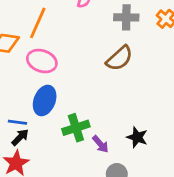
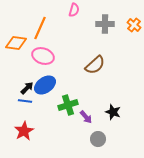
brown semicircle: (119, 58) -> (95, 65), moved
blue ellipse: (45, 100) -> (45, 85), turned 35
black arrow: (20, 137) -> (27, 88), moved

